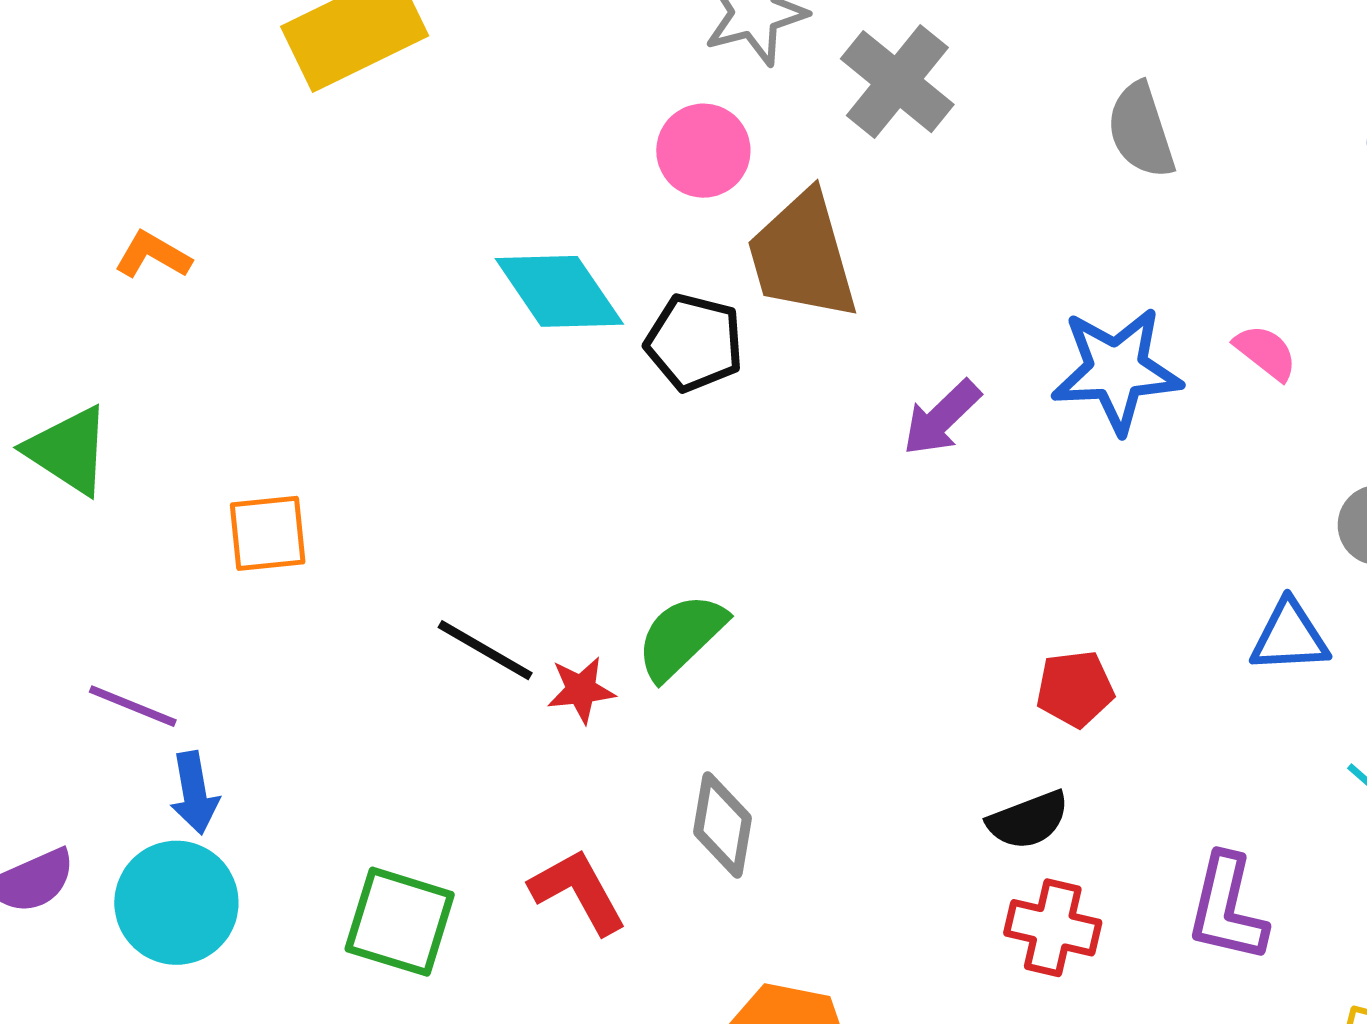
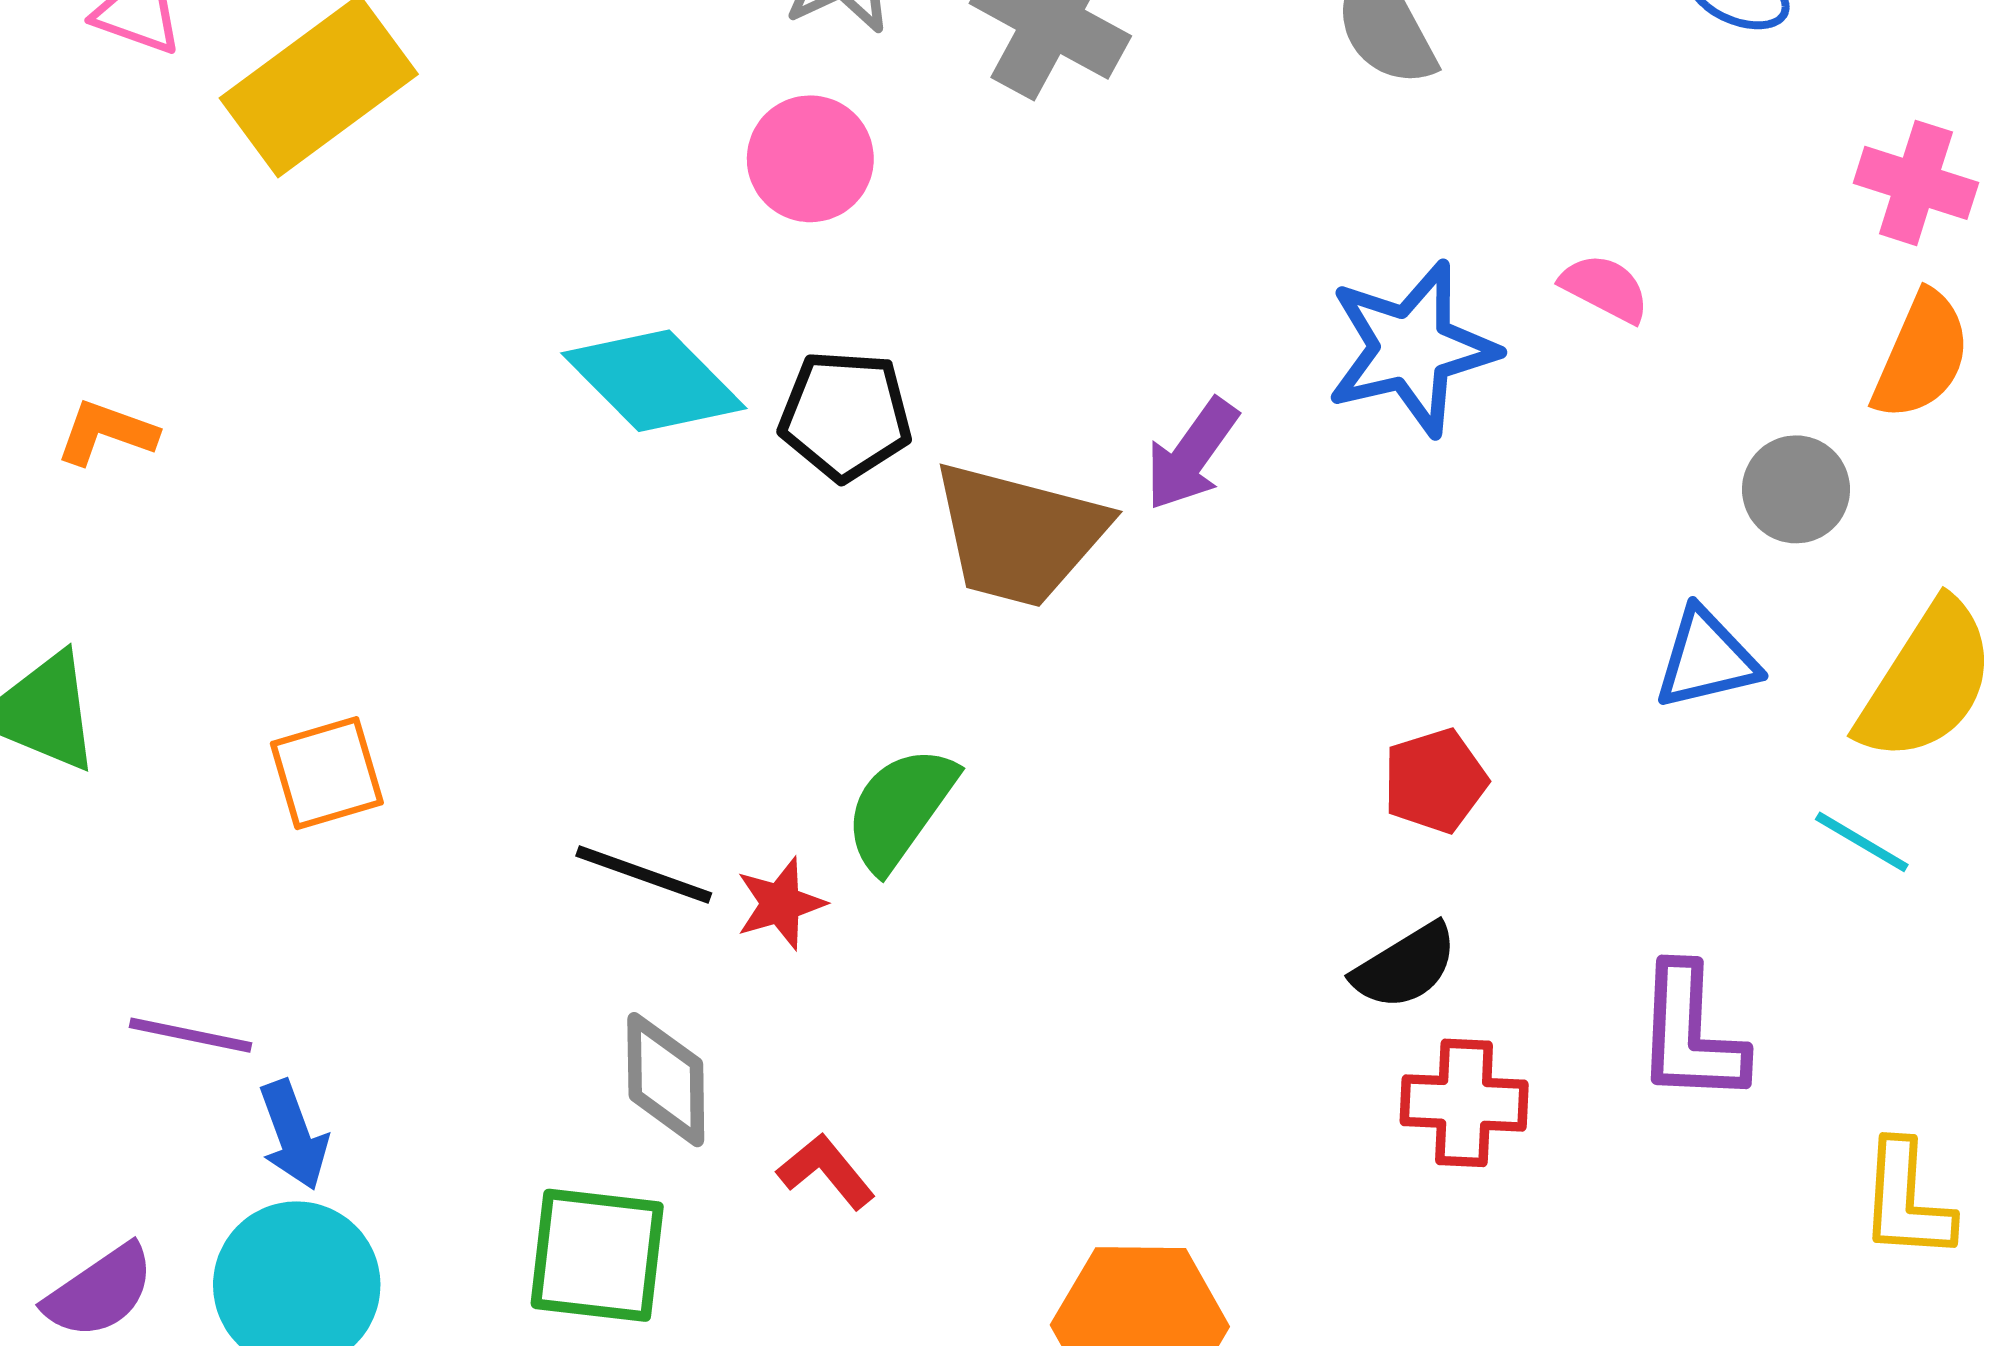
brown trapezoid: (802, 256) -> (1019, 534), moved, turned -49
gray diamond: (723, 825) -> (666, 1080), moved
red L-shape: (578, 891) -> (826, 1171), size x0.7

